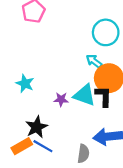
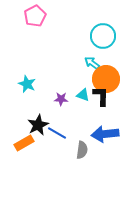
cyan triangle: (84, 95) -> (83, 95), size x0.6
blue line: (43, 146) -> (57, 133), moved

